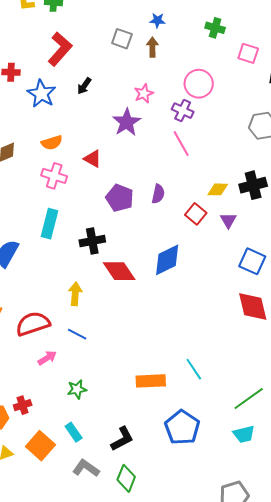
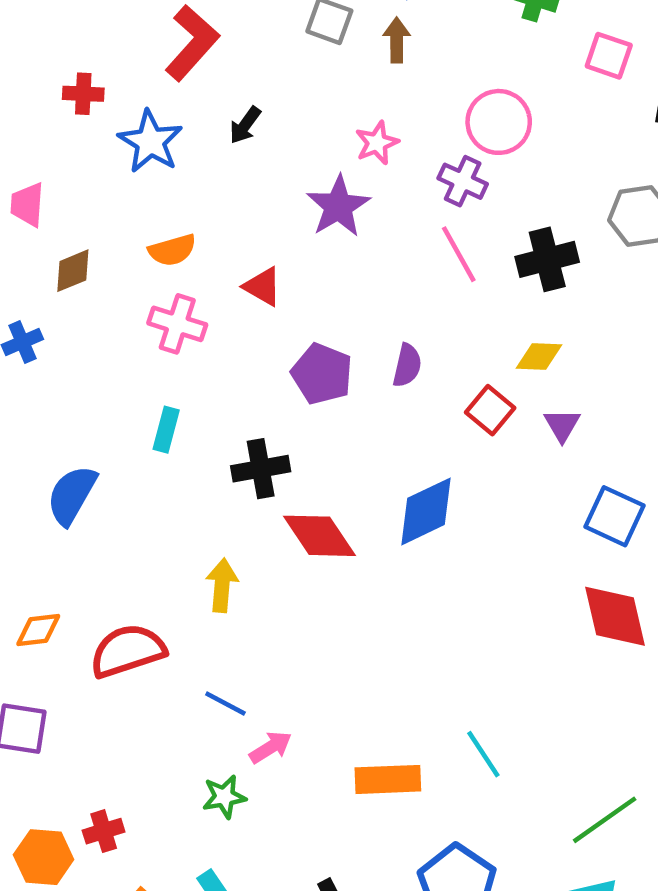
black cross: (253, 185) -> (547, 259), moved
cyan rectangle: (50, 224) -> (166, 430), size x0.7
blue line: (77, 334) -> (225, 704), moved
pink arrow: (47, 358) -> (271, 747), moved

